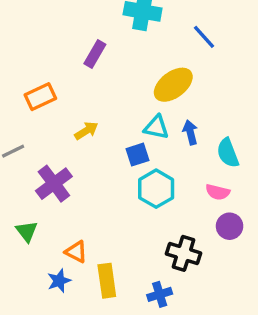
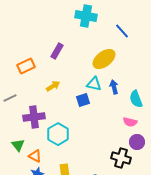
purple rectangle: (95, 54) -> (57, 51), moved
purple cross: (54, 184) -> (34, 117), turned 30
cyan hexagon: (156, 189) -> (58, 134), moved
orange triangle: (76, 252) -> (35, 156), moved
black cross: (184, 253) -> (121, 158), moved

